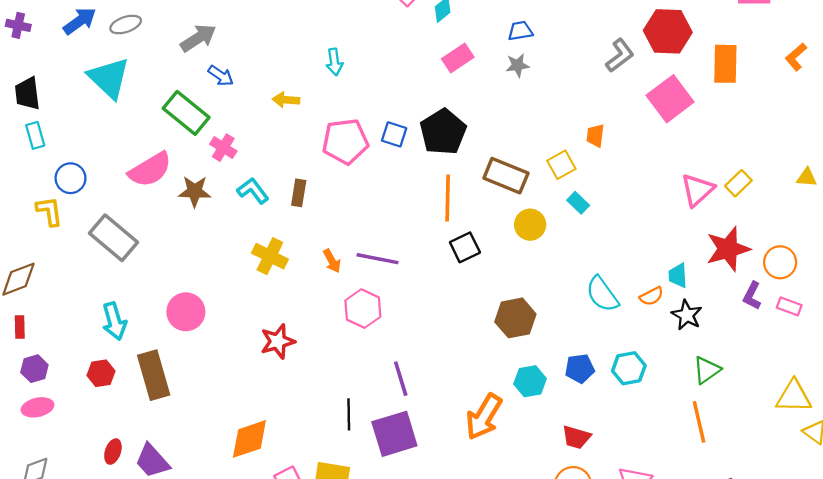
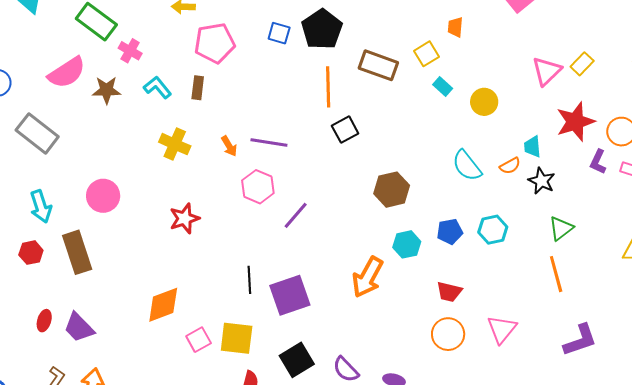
pink pentagon: (345, 141) -> (215, 43), moved
yellow circle: (530, 225) -> (484, 102), moved
purple line: (401, 379) -> (296, 215), moved, turned 60

